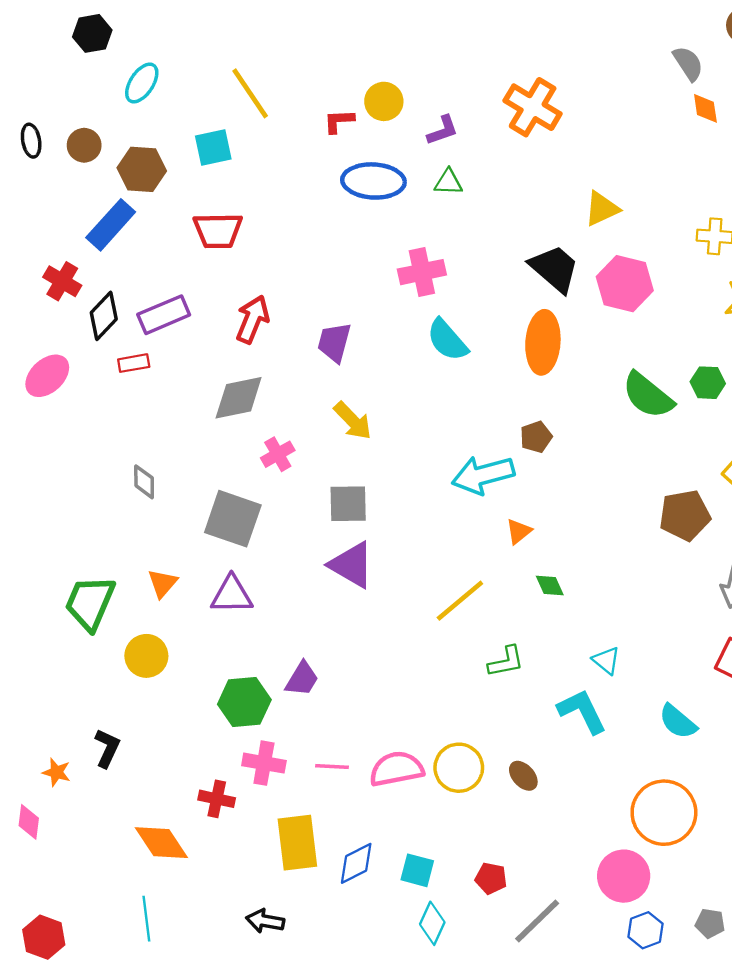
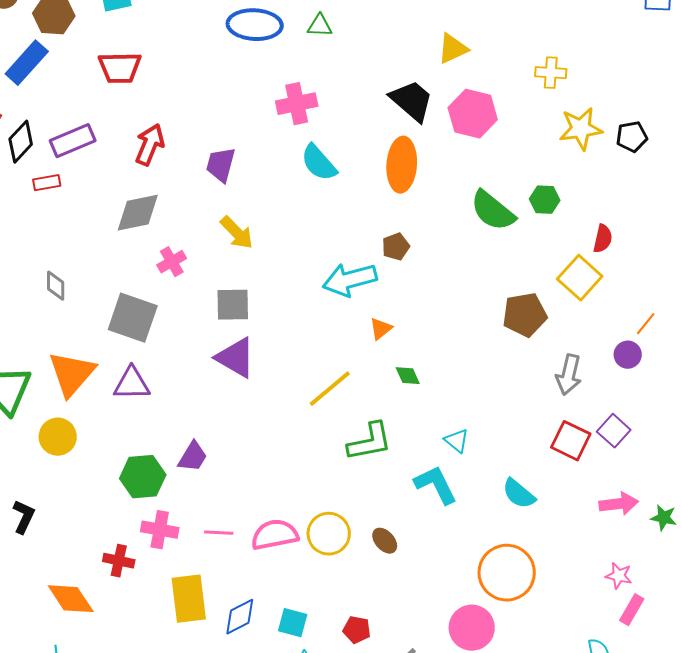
orange triangle: (163, 583) -> (72, 374), size x1.8
green L-shape: (506, 662) -> (370, 442), size x1.4

